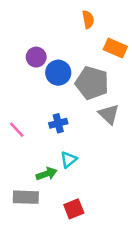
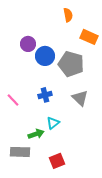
gray triangle: (109, 114) -> (80, 98), moved

